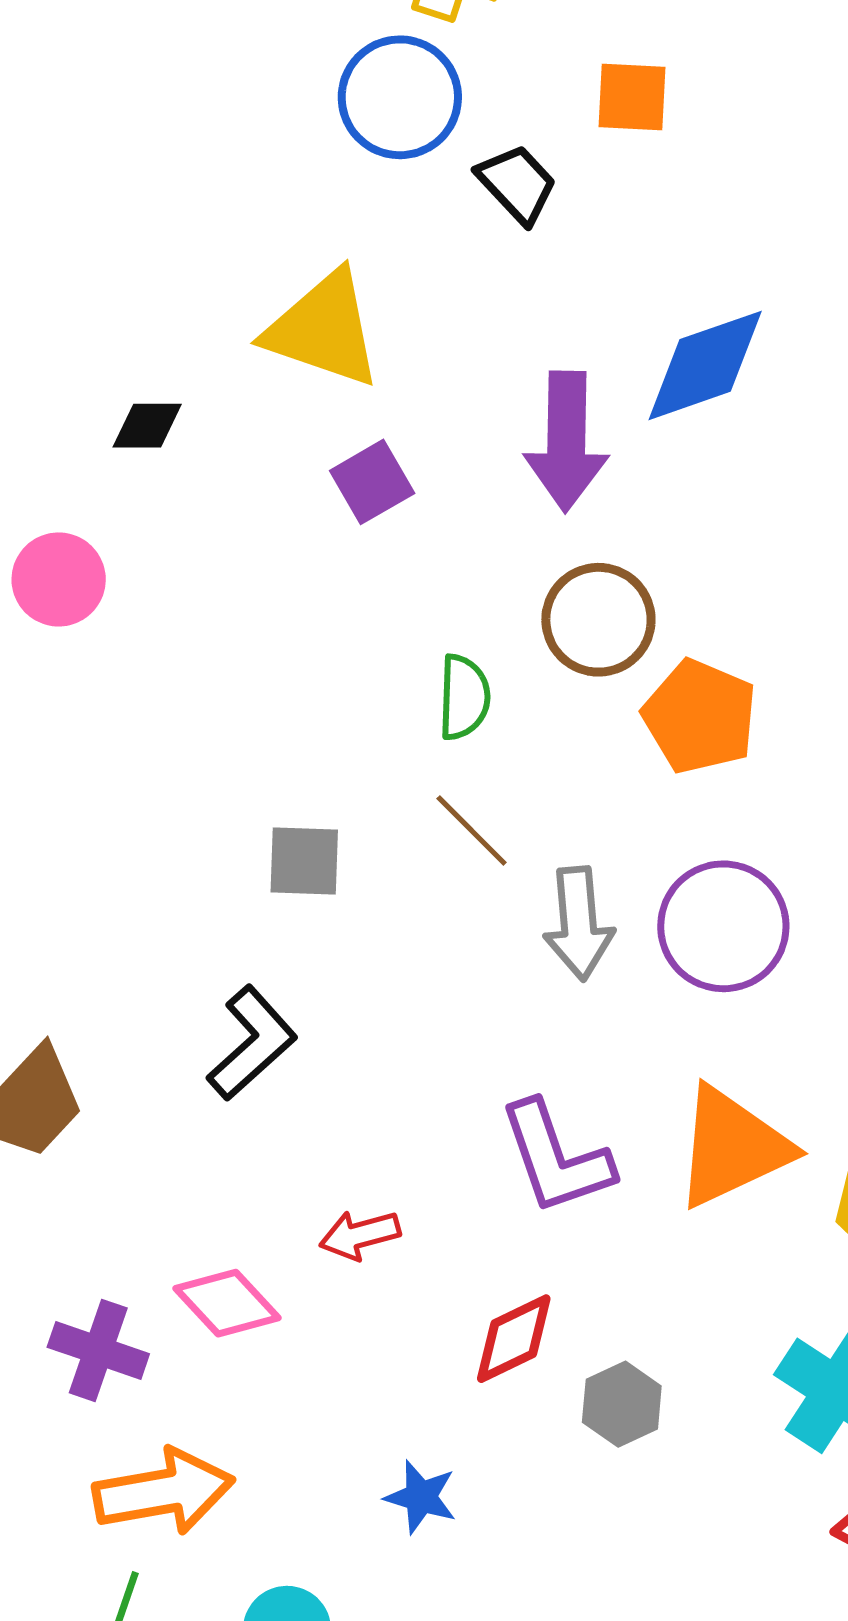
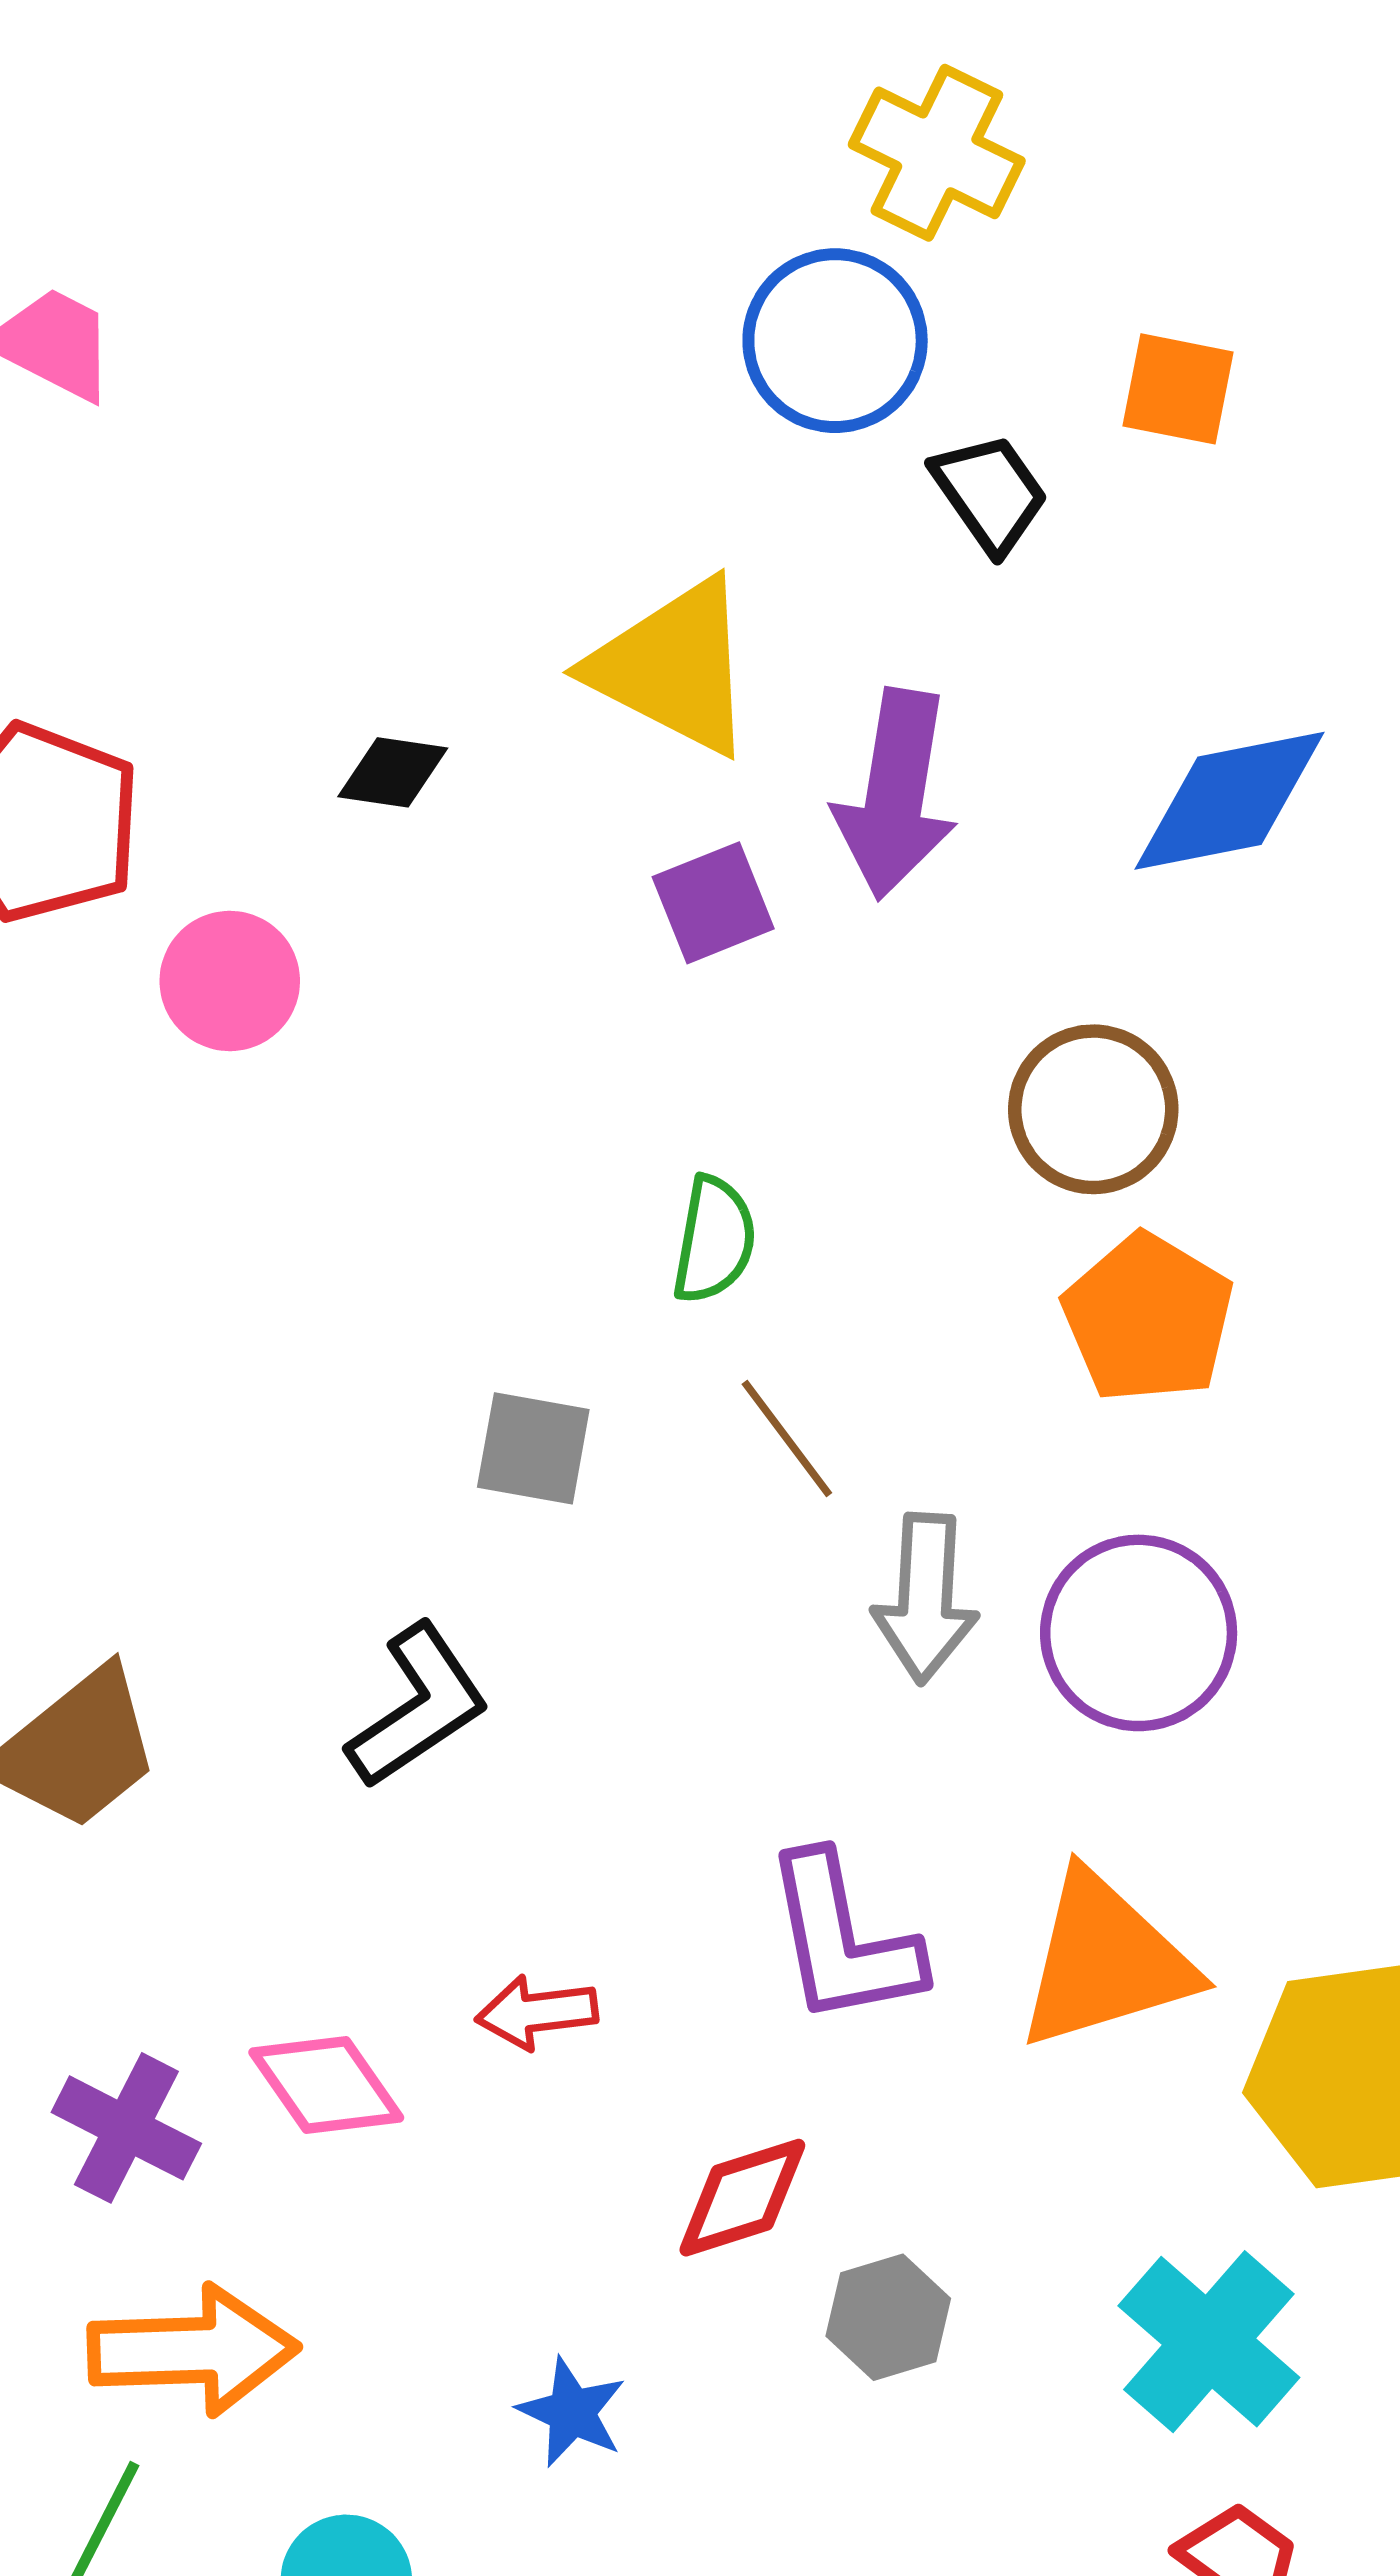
purple arrow: (566, 441) -> (895, 794), moved
brown circle: (598, 620) -> (1093, 1109), moved
green semicircle: (464, 697) -> (714, 1240), moved

